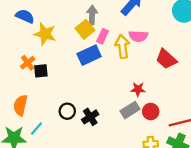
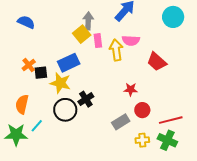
yellow star: (45, 34) -> (60, 83), moved
pink rectangle: (103, 36) -> (98, 41), turned -32
blue rectangle: (89, 55) -> (69, 63), moved
gray rectangle: (130, 110) -> (121, 122), moved
black circle: (67, 111) -> (65, 110), size x1.5
black cross: (90, 117) -> (86, 99), moved

